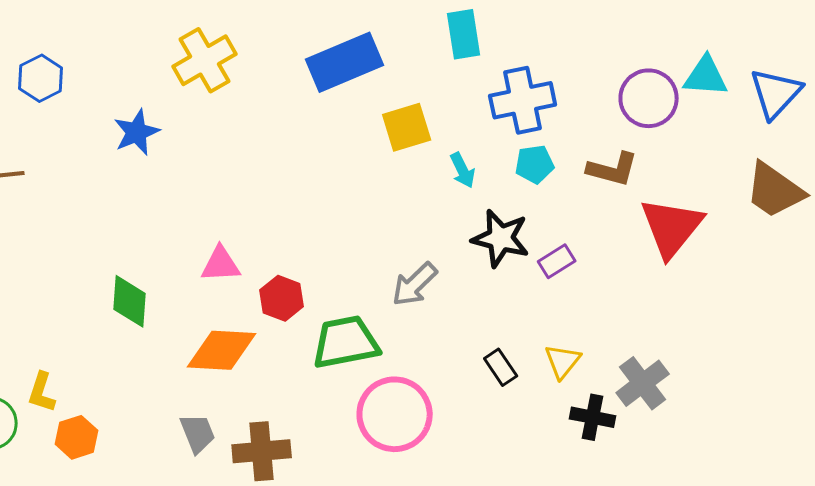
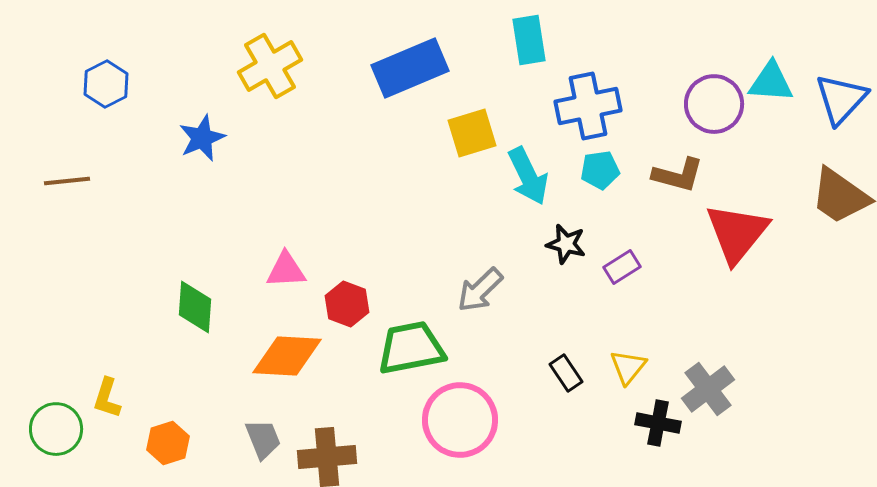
cyan arrow: (463, 170) -> (528, 176), size x1.6
black star: (501, 238) -> (566, 244), size x0.7
orange hexagon: (77, 437) -> (168, 443), moved

